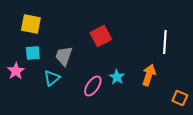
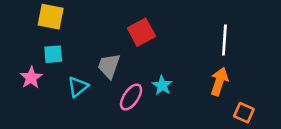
gray trapezoid: (64, 56) -> (109, 66), moved
orange arrow: (149, 75) -> (219, 81), moved

